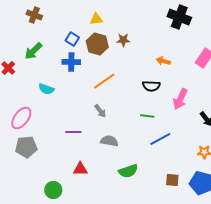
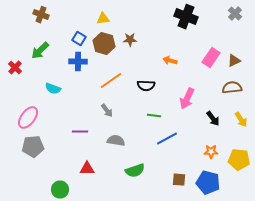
black semicircle: (151, 86) -> (146, 86), moved

